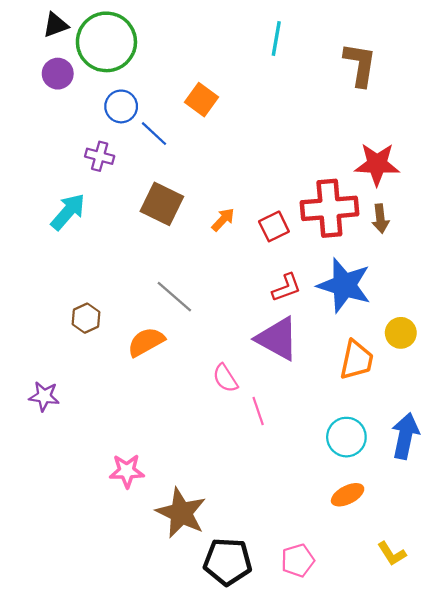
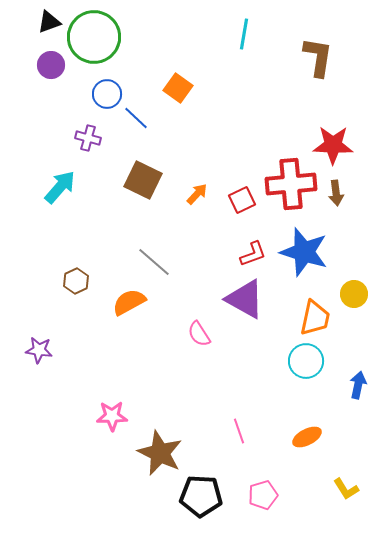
pink line: (258, 411) -> (239, 431), moved
blue arrow: (405, 436) -> (358, 385), size x0.7
cyan circle: (346, 437) -> (306, 361), moved

